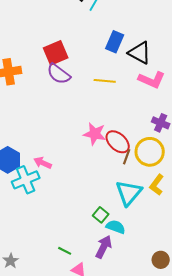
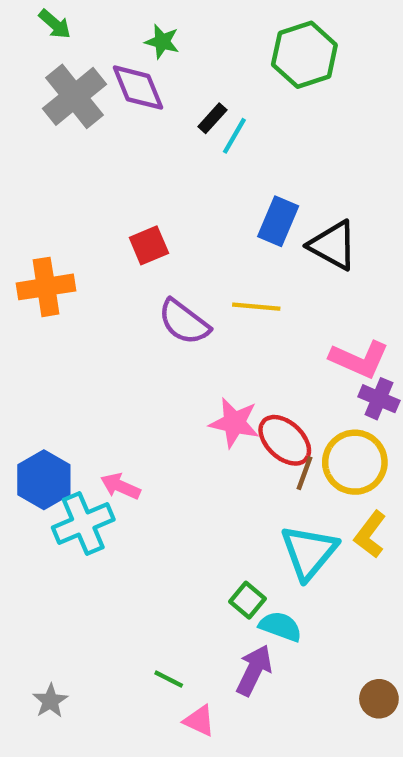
red square: (56, 53) -> (149, 245), size x0.7
purple semicircle: (59, 74) -> (184, 322), moved
pink L-shape: (152, 80) -> (359, 359), moved

